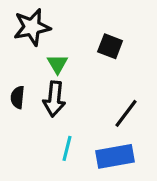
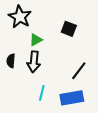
black star: (32, 27) -> (20, 17), turned -30
green triangle: (57, 64) -> (36, 40), turned 32

